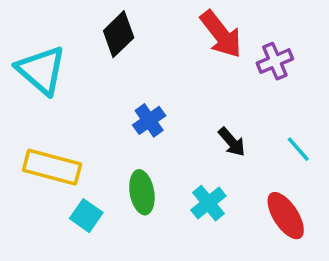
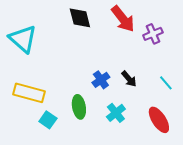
black diamond: (119, 34) -> (80, 18), moved, turned -60
blue cross: (149, 120) -> (101, 80), moved

